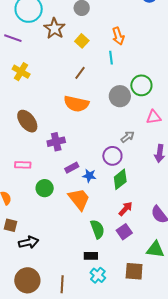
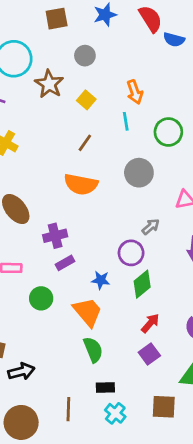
green circle: (141, 85) -> (168, 132), moved
purple rectangle: (72, 168) -> (65, 263), moved
green semicircle: (97, 229) -> (93, 350), moved
brown line: (62, 284) -> (68, 409), moved

